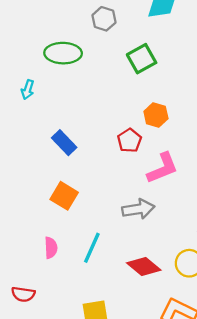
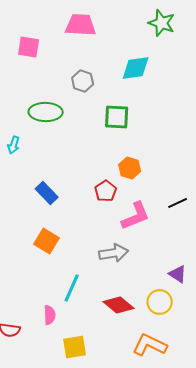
green square: (142, 59) -> (117, 117), turned 32
pink semicircle: (51, 248) -> (50, 315), moved

